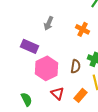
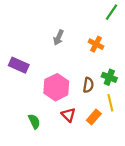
purple rectangle: (30, 46) -> (19, 65), moved

